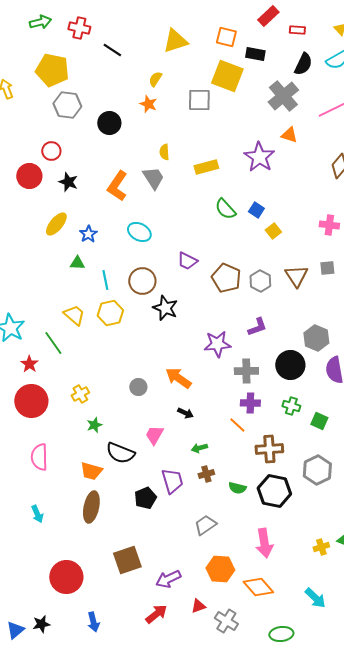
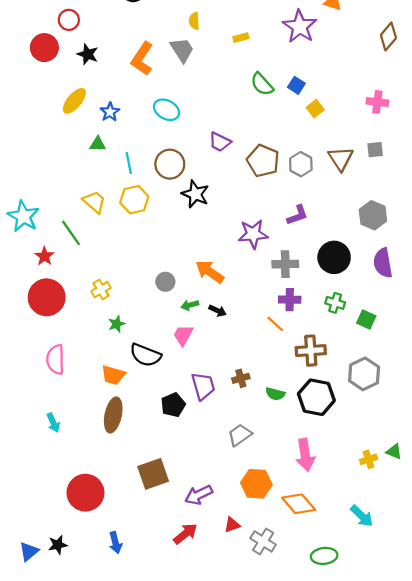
yellow rectangle: (206, 167) -> (241, 38), size x0.6
gray hexagon: (316, 338) -> (373, 215), moved
green arrow: (199, 448) -> (190, 305), moved

